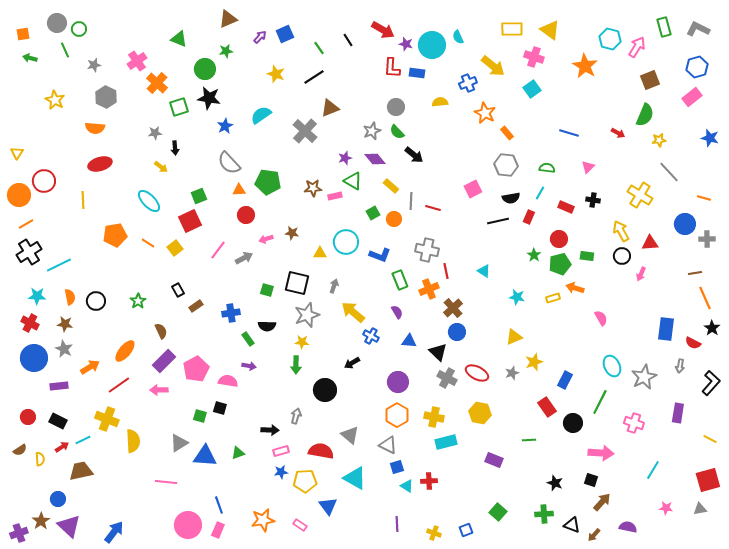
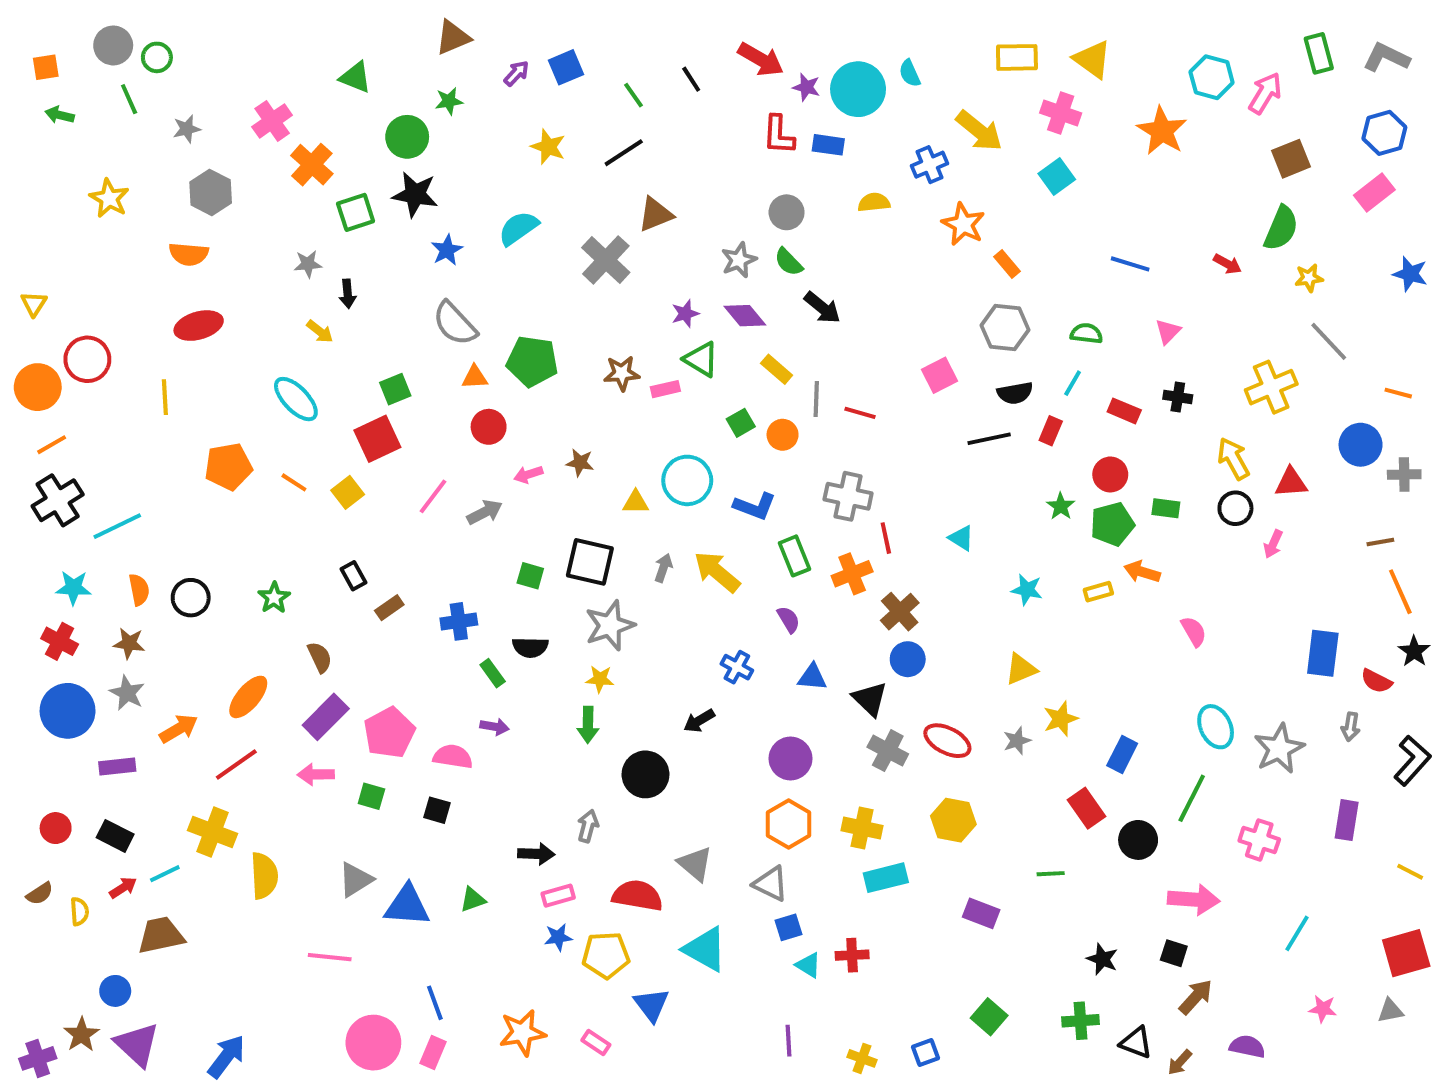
yellow cross: (640, 195) -> (1271, 387), turned 35
yellow arrow: (353, 312) -> (717, 572), moved
green square: (200, 416) -> (371, 796), moved

